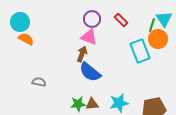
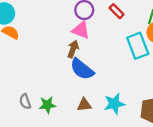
gray semicircle: (39, 82) -> (25, 101), moved, turned -120
green star: (78, 104) -> (47, 105), moved

